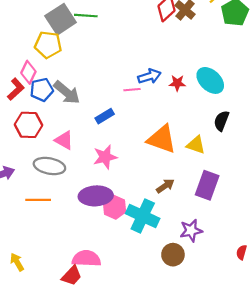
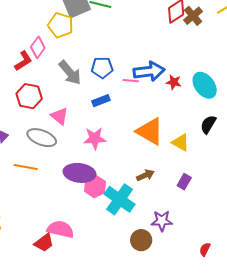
blue arrow: (149, 76) -> (149, 71), size x1.4
blue pentagon: (42, 90) -> (102, 68), moved
purple rectangle: (207, 185) -> (184, 182), size x0.6

